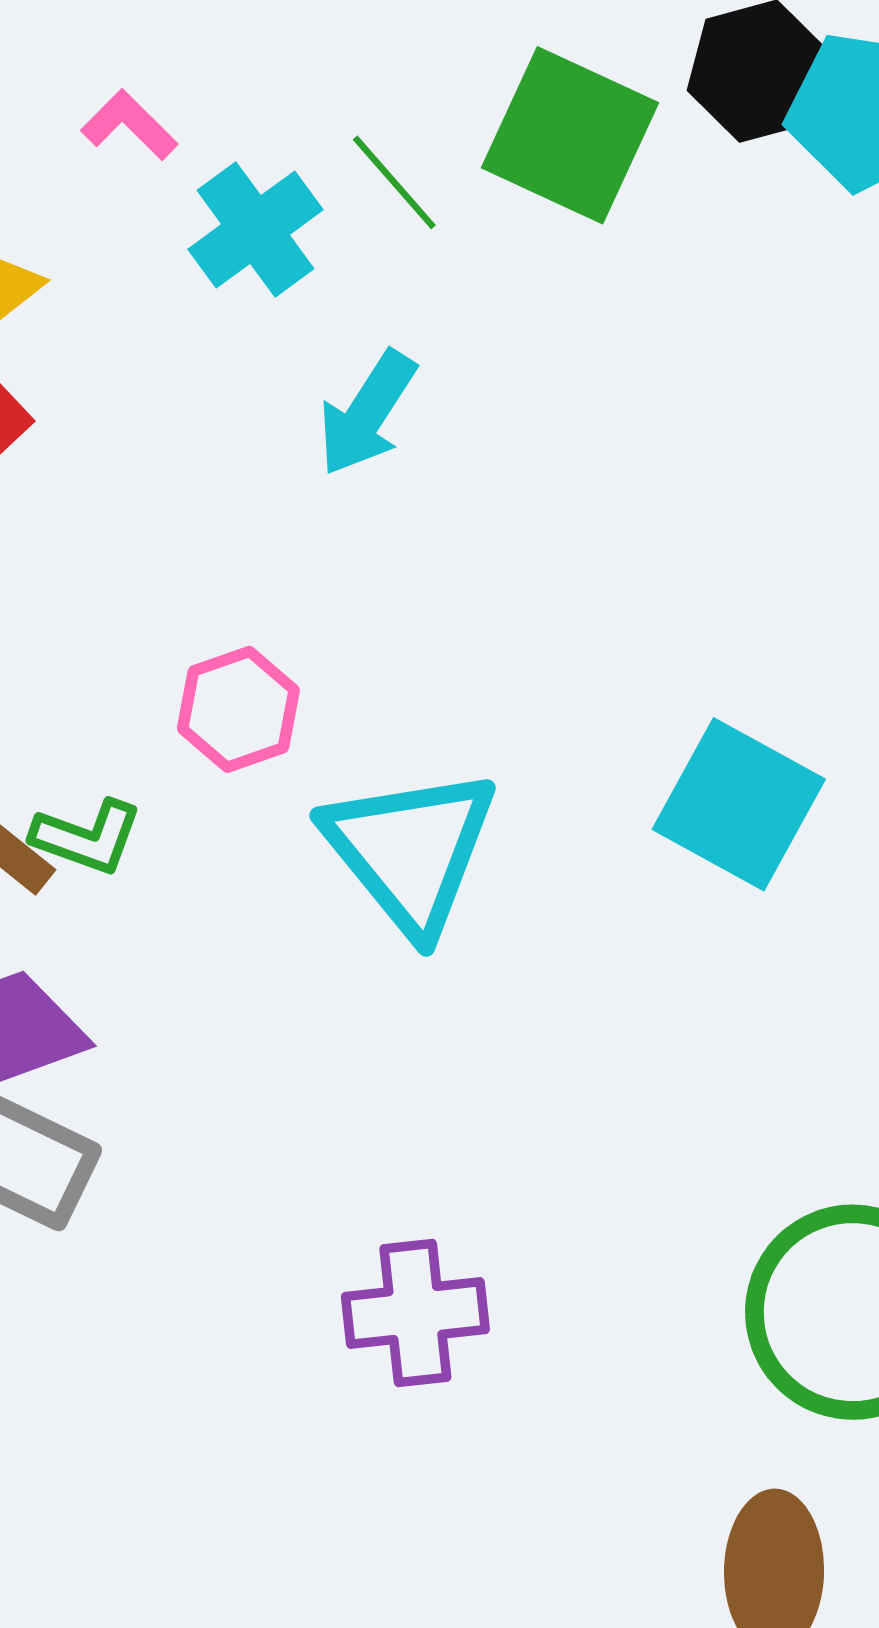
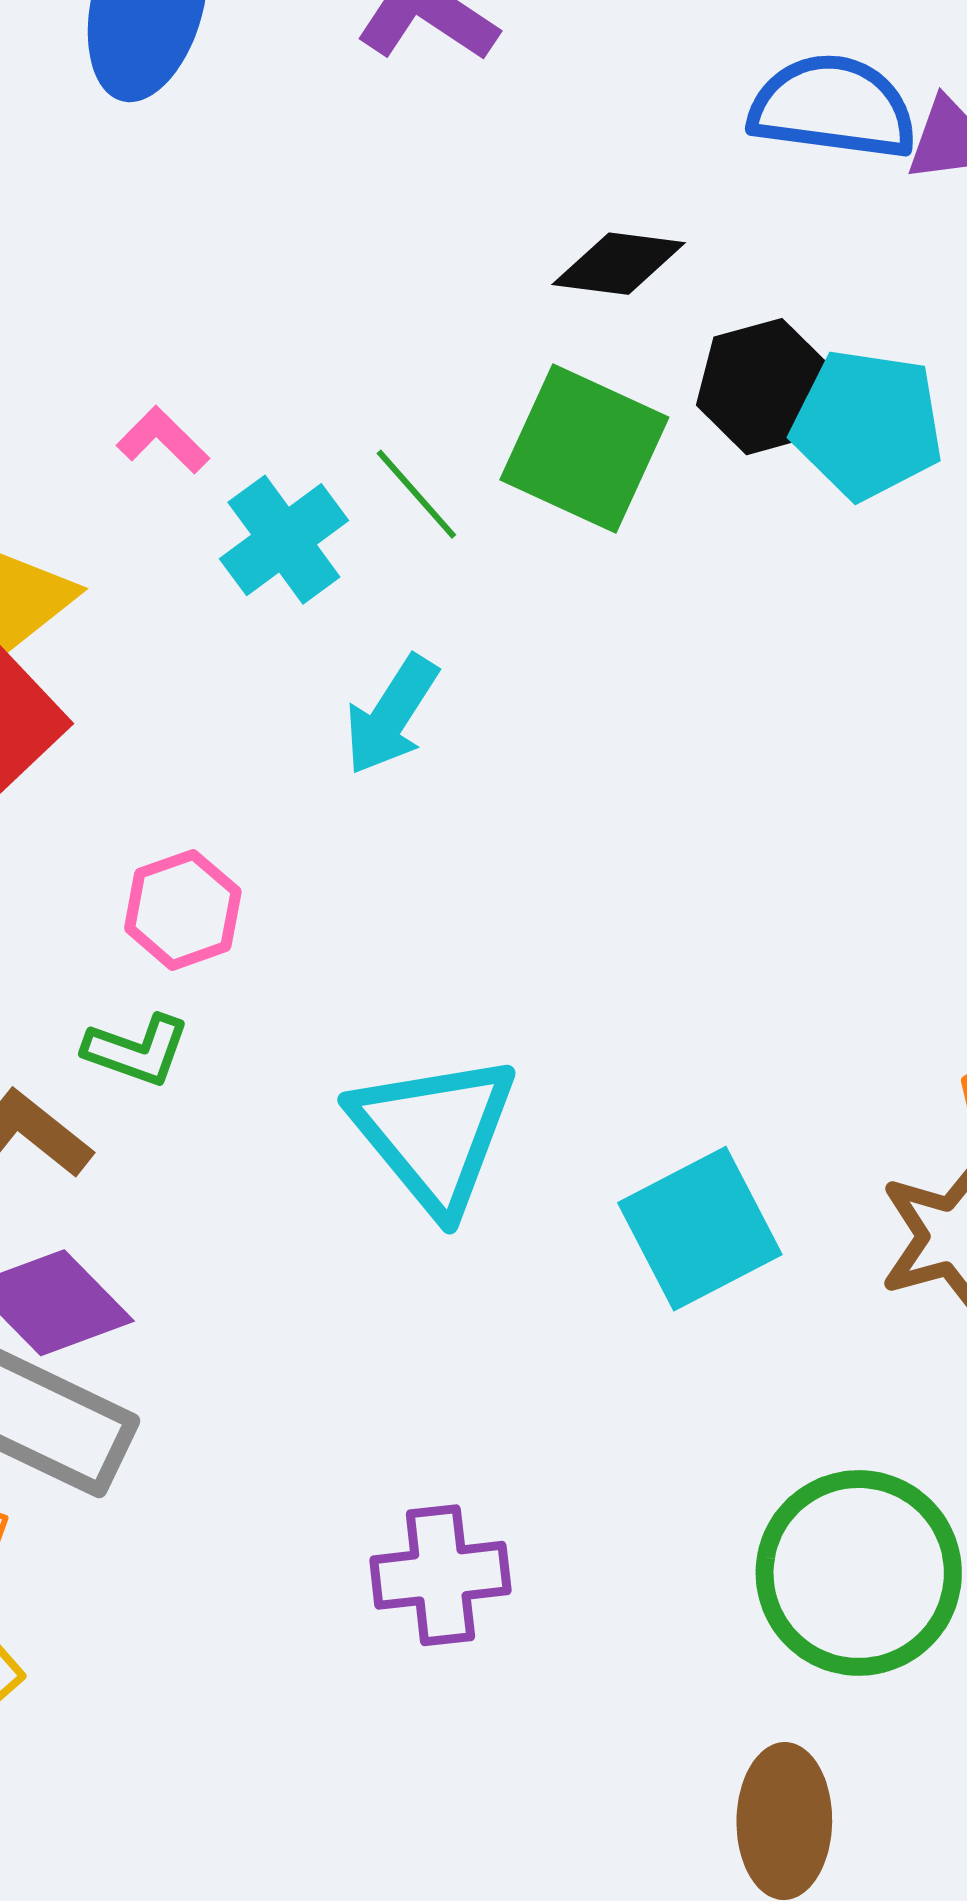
pink hexagon: (238, 709) -> (183, 910), moved
cyan square: (739, 804) -> (700, 1229), moved, turned 34
green L-shape: (87, 837) -> (137, 1050), moved

